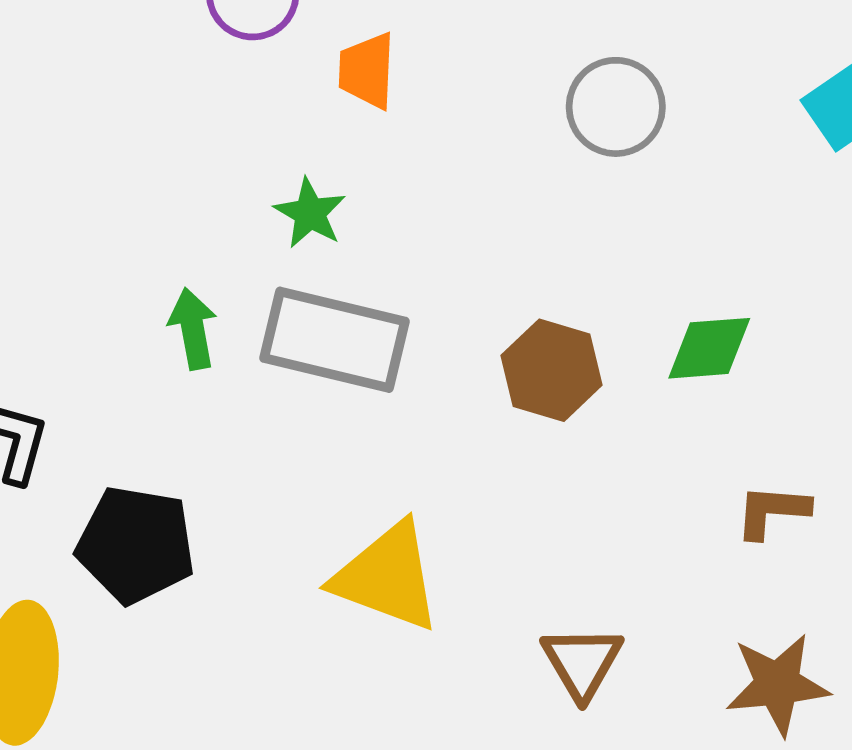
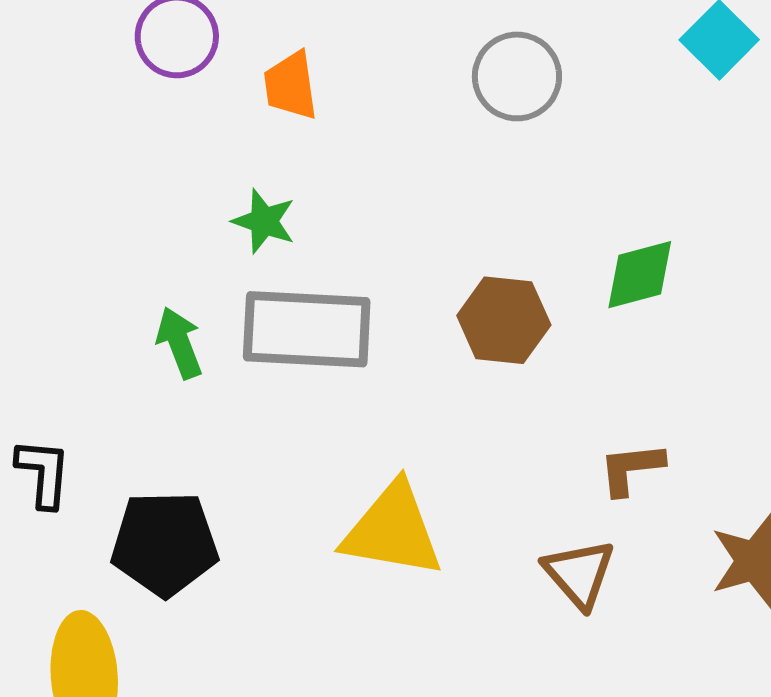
brown L-shape: (772, 511) -> (631, 469), moved

